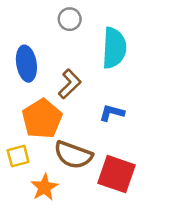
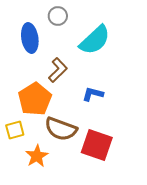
cyan semicircle: (114, 48) -> (95, 40), turned 44
blue ellipse: (26, 64) -> (30, 38), moved

